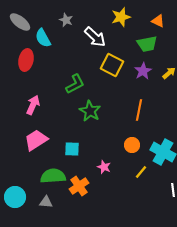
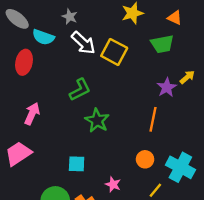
white arrow: (95, 37) -> (83, 43), moved
cyan semicircle: (43, 38) -> (43, 37), turned -42
yellow square: (112, 65) -> (114, 52), moved
purple star: (143, 71) -> (167, 87), moved
pink trapezoid: (36, 140) -> (18, 154), moved

